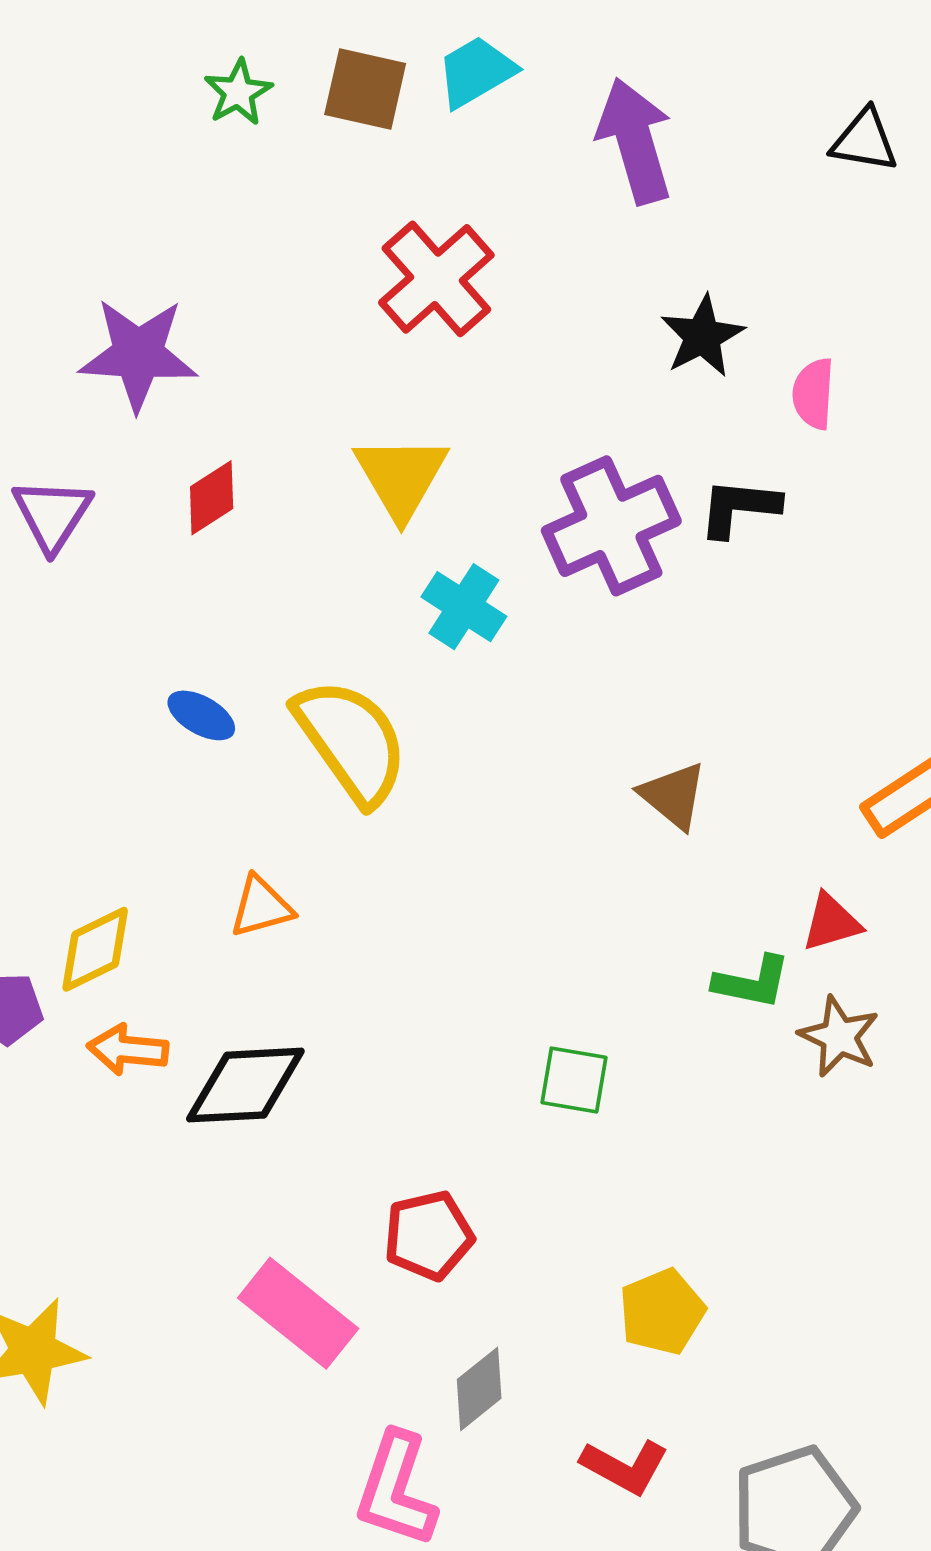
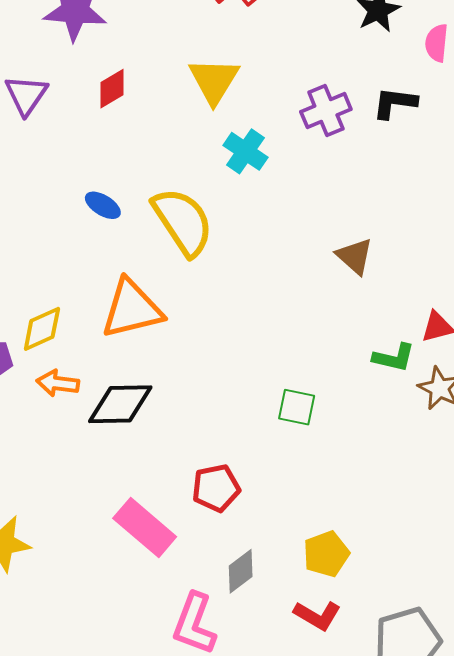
purple cross: (611, 526) -> (326, 110), size x0.7
orange triangle: (261, 907) -> (132, 309), size x1.8
yellow pentagon: (662, 1312) -> (326, 554), moved

